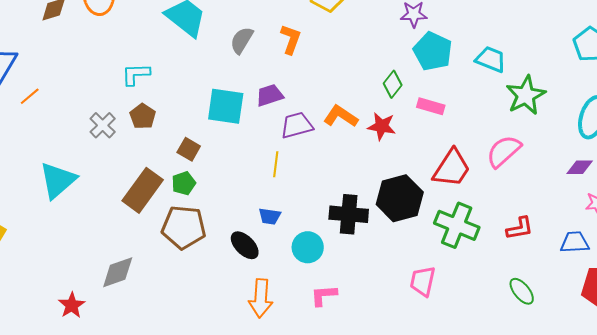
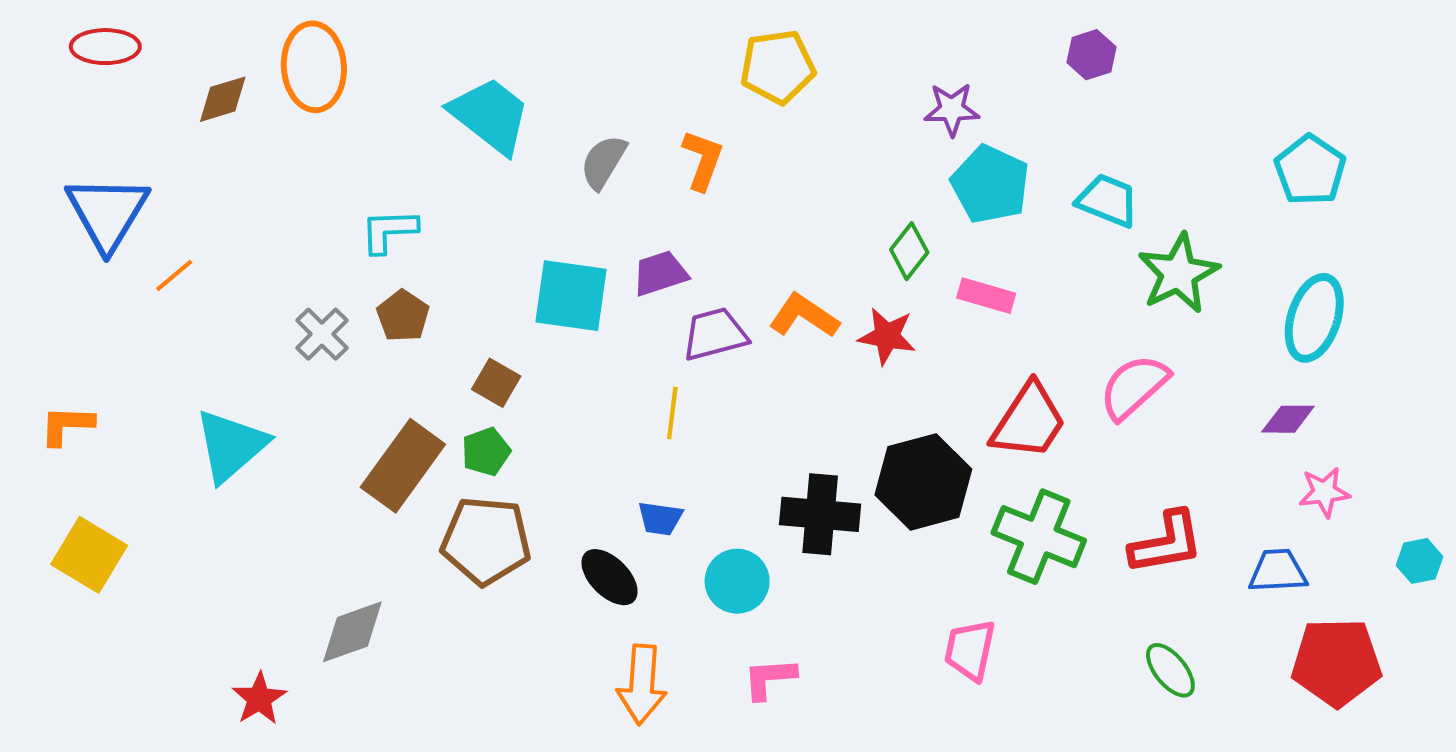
red L-shape: (520, 228) -> (1166, 543), size x1.4

